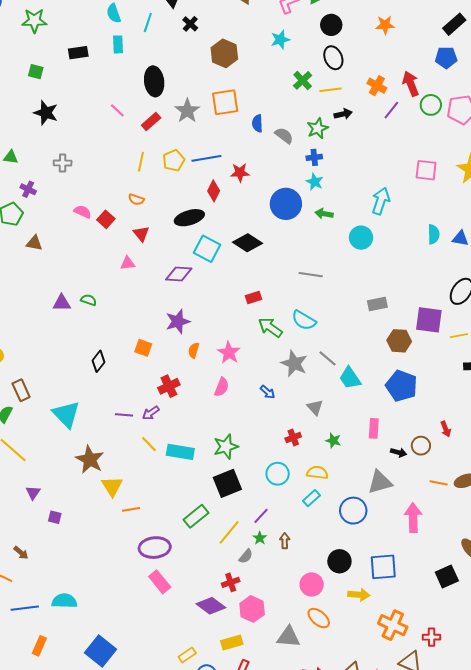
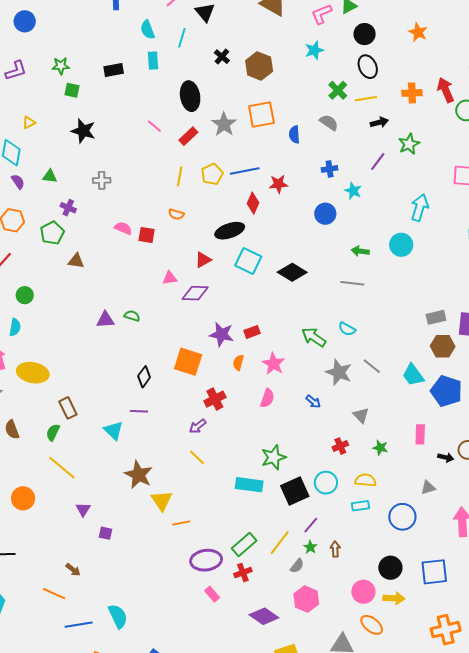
green star: (34, 21) -> (61, 66), moved, size x0.7
black cross: (190, 24) -> (222, 57), moved
orange star: (385, 25) -> (418, 32), turned 30
orange cross: (377, 86) -> (412, 93), turned -30
purple line: (391, 110) -> (378, 161), moved
green star: (318, 128) -> (409, 144), moved
gray semicircle: (284, 136) -> (329, 122), moved
blue cross: (314, 157) -> (330, 169), moved
blue circle: (286, 204) -> (325, 214), size x0.7
green arrow: (324, 214) -> (360, 251), moved
red square: (106, 219) -> (147, 235), turned -30
red triangle: (141, 234) -> (203, 260), moved, turned 42
black diamond: (248, 243) -> (292, 272), moved
purple diamond: (179, 274) -> (195, 293), moved
red rectangle: (253, 297) -> (252, 332), moved
gray rectangle: (377, 304) -> (436, 317), moved
cyan semicircle: (304, 320) -> (347, 329), size x0.7
purple star: (178, 322) -> (221, 334), turned 30
orange square: (143, 348) -> (188, 362), size x1.6
cyan trapezoid: (350, 378) -> (413, 375), moved
cyan triangle: (66, 414) -> (114, 430), size x0.7
purple line: (124, 415) -> (139, 411), moved
cyan rectangle: (180, 452) -> (249, 485), moved
gray triangle: (380, 482) -> (428, 488), size x0.6
black square: (227, 483) -> (295, 491), moved
cyan rectangle: (311, 498) -> (360, 506), turned 36
green rectangle: (196, 516) -> (244, 544), moved
pink rectangle: (160, 582) -> (212, 594), size x0.7
red cross: (231, 582) -> (243, 573), moved
yellow arrow: (359, 595) -> (394, 598), moved
cyan semicircle: (64, 601) -> (118, 616), turned 65
pink hexagon: (252, 609) -> (306, 599), moved
orange cross: (393, 625) -> (446, 630), turned -36

